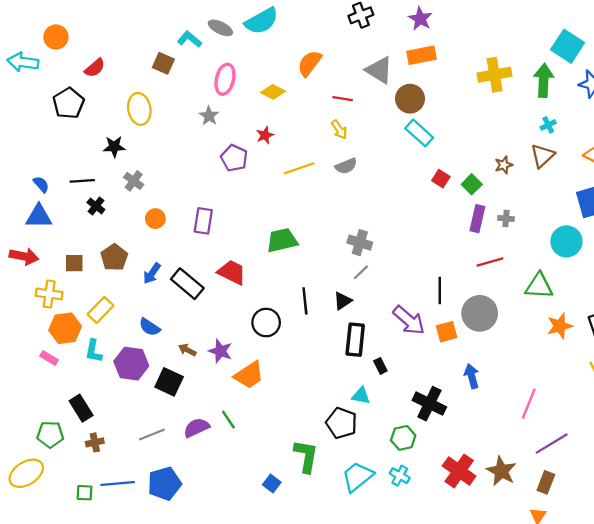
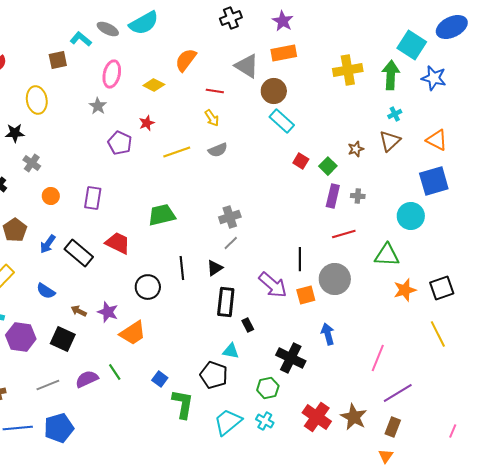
brown square: (163, 63) -> (58, 60), turned -36
gray cross: (360, 243) -> (230, 217), turned -35
purple hexagon: (131, 364) -> (21, 337), moved
blue square: (272, 484) -> (160, 379), moved

